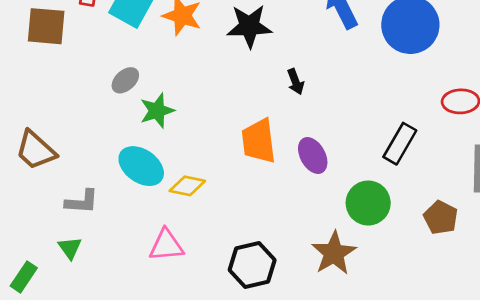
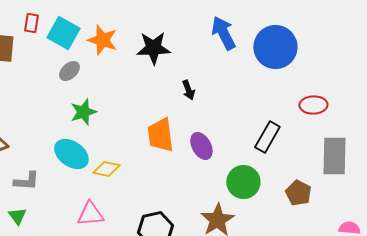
gray ellipse: (125, 80) -> (69, 71), moved

